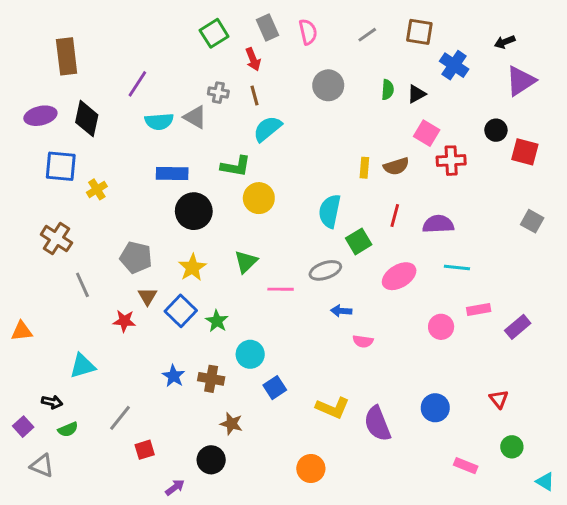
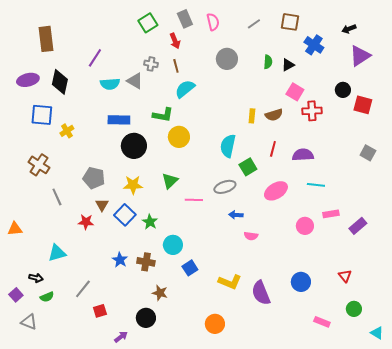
yellow star: (192, 268) -> (133, 185), turned 30

